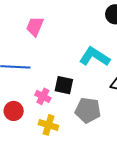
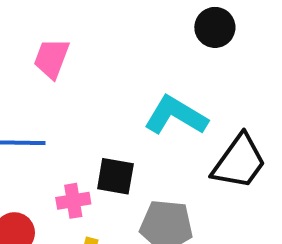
pink cross: (43, 96) -> (73, 201), turned -35

